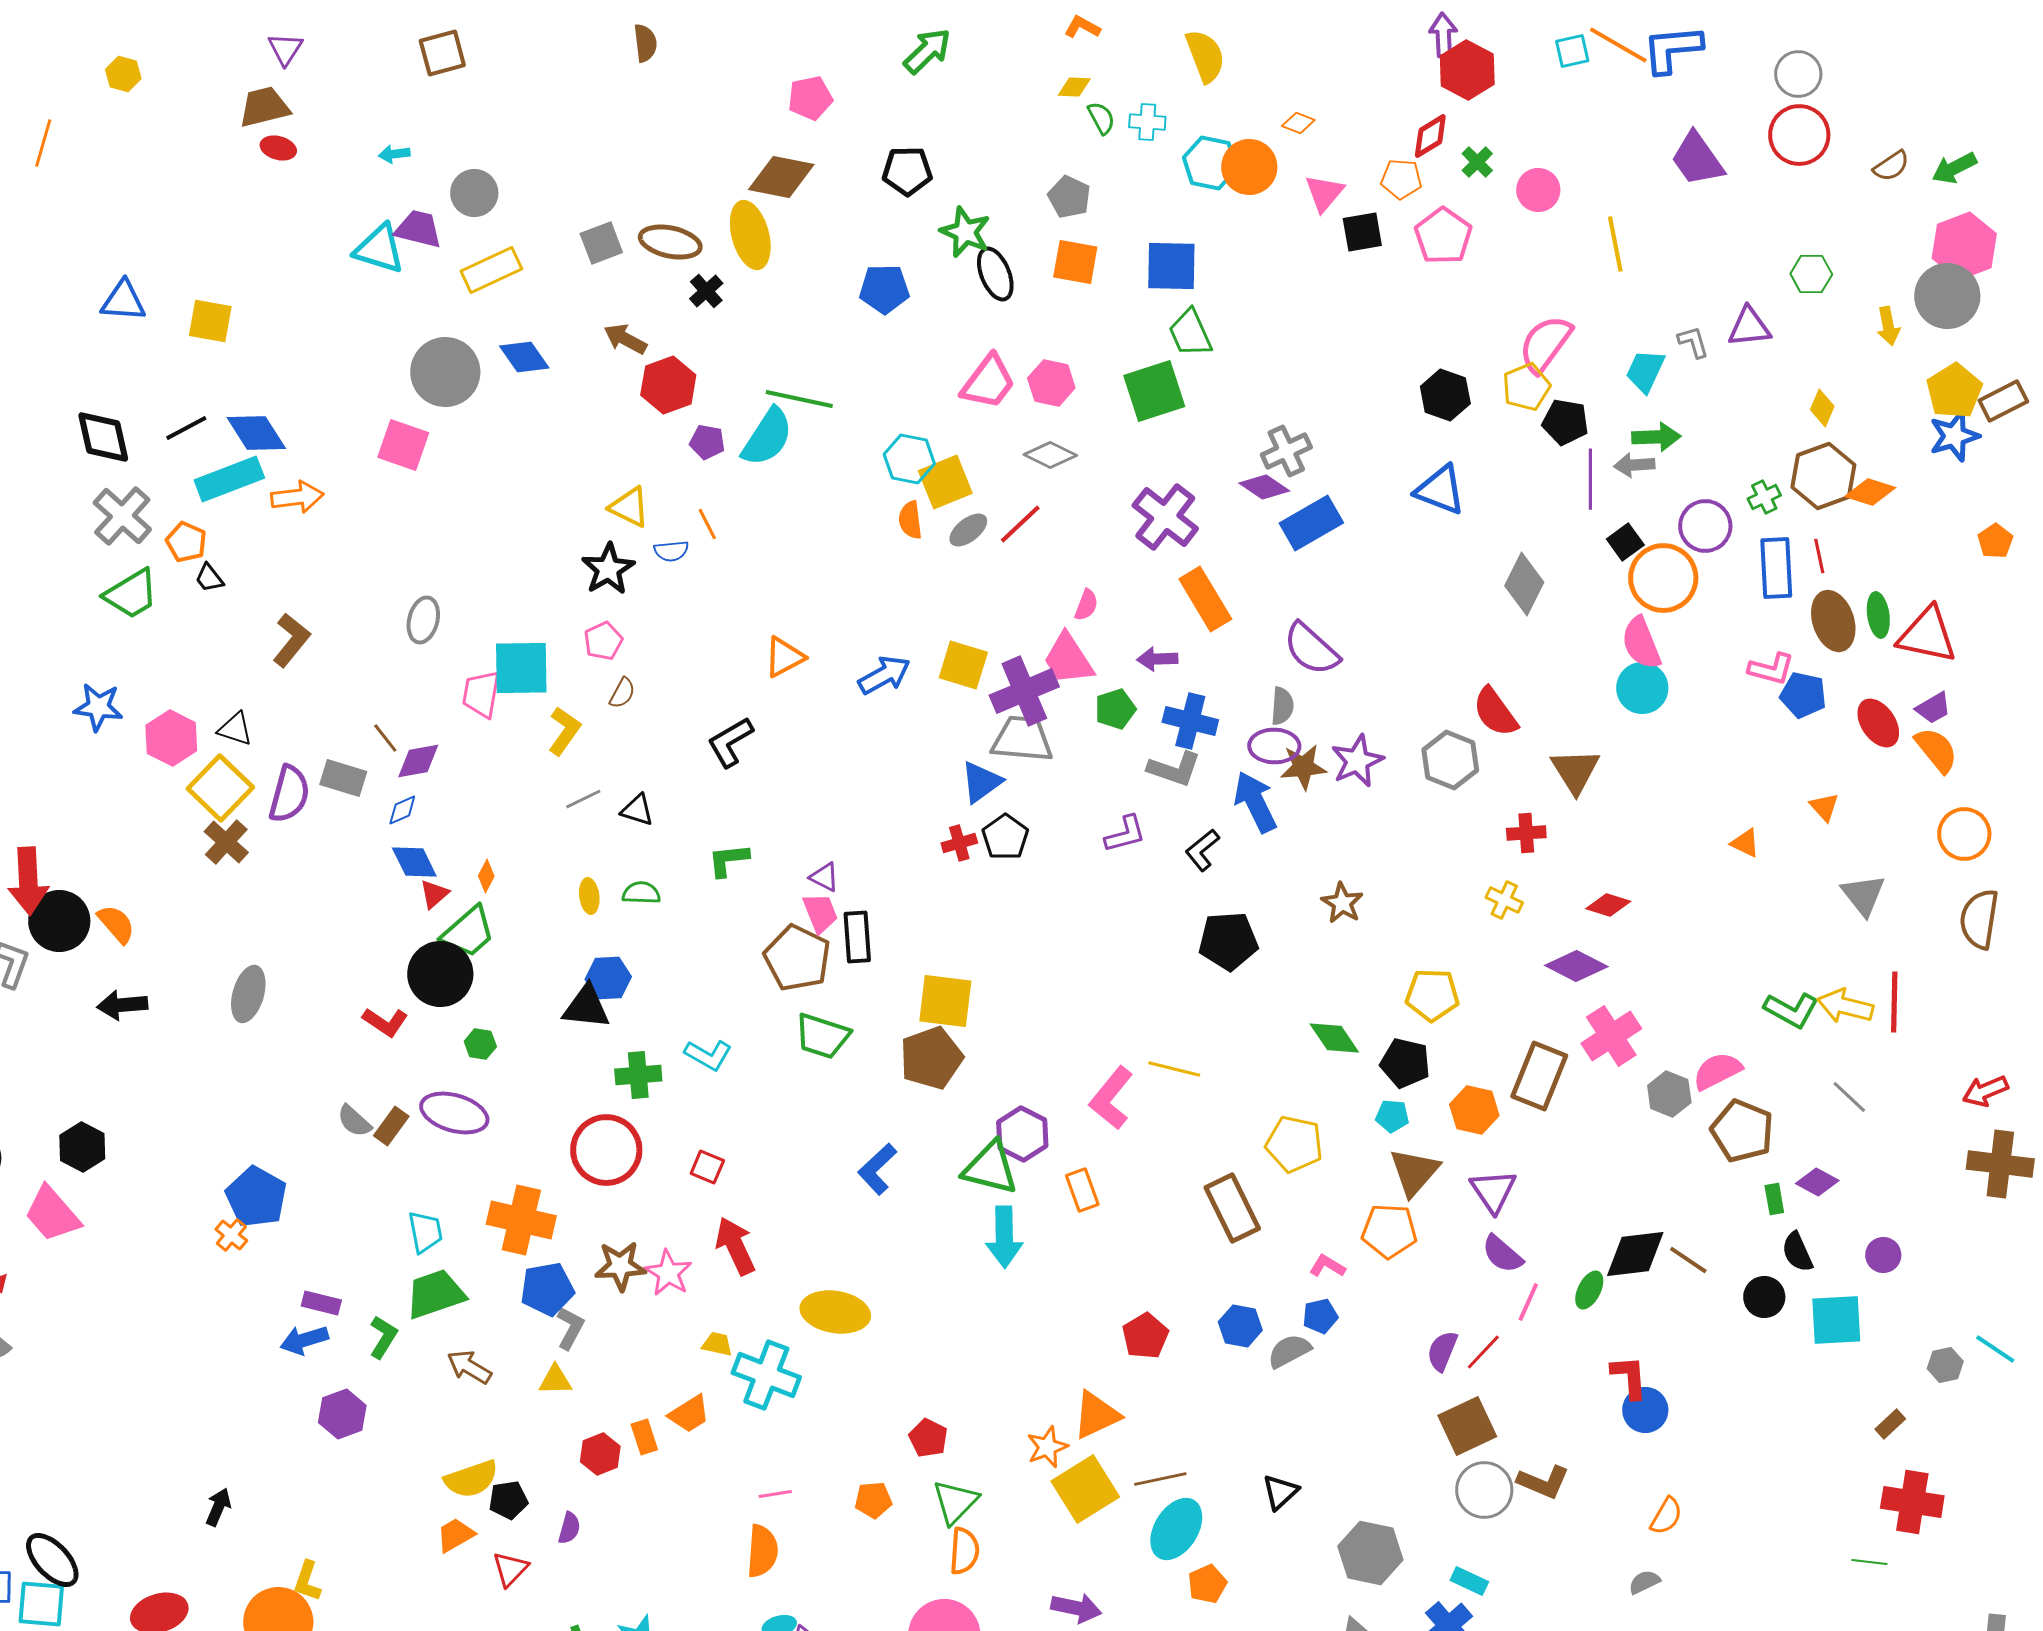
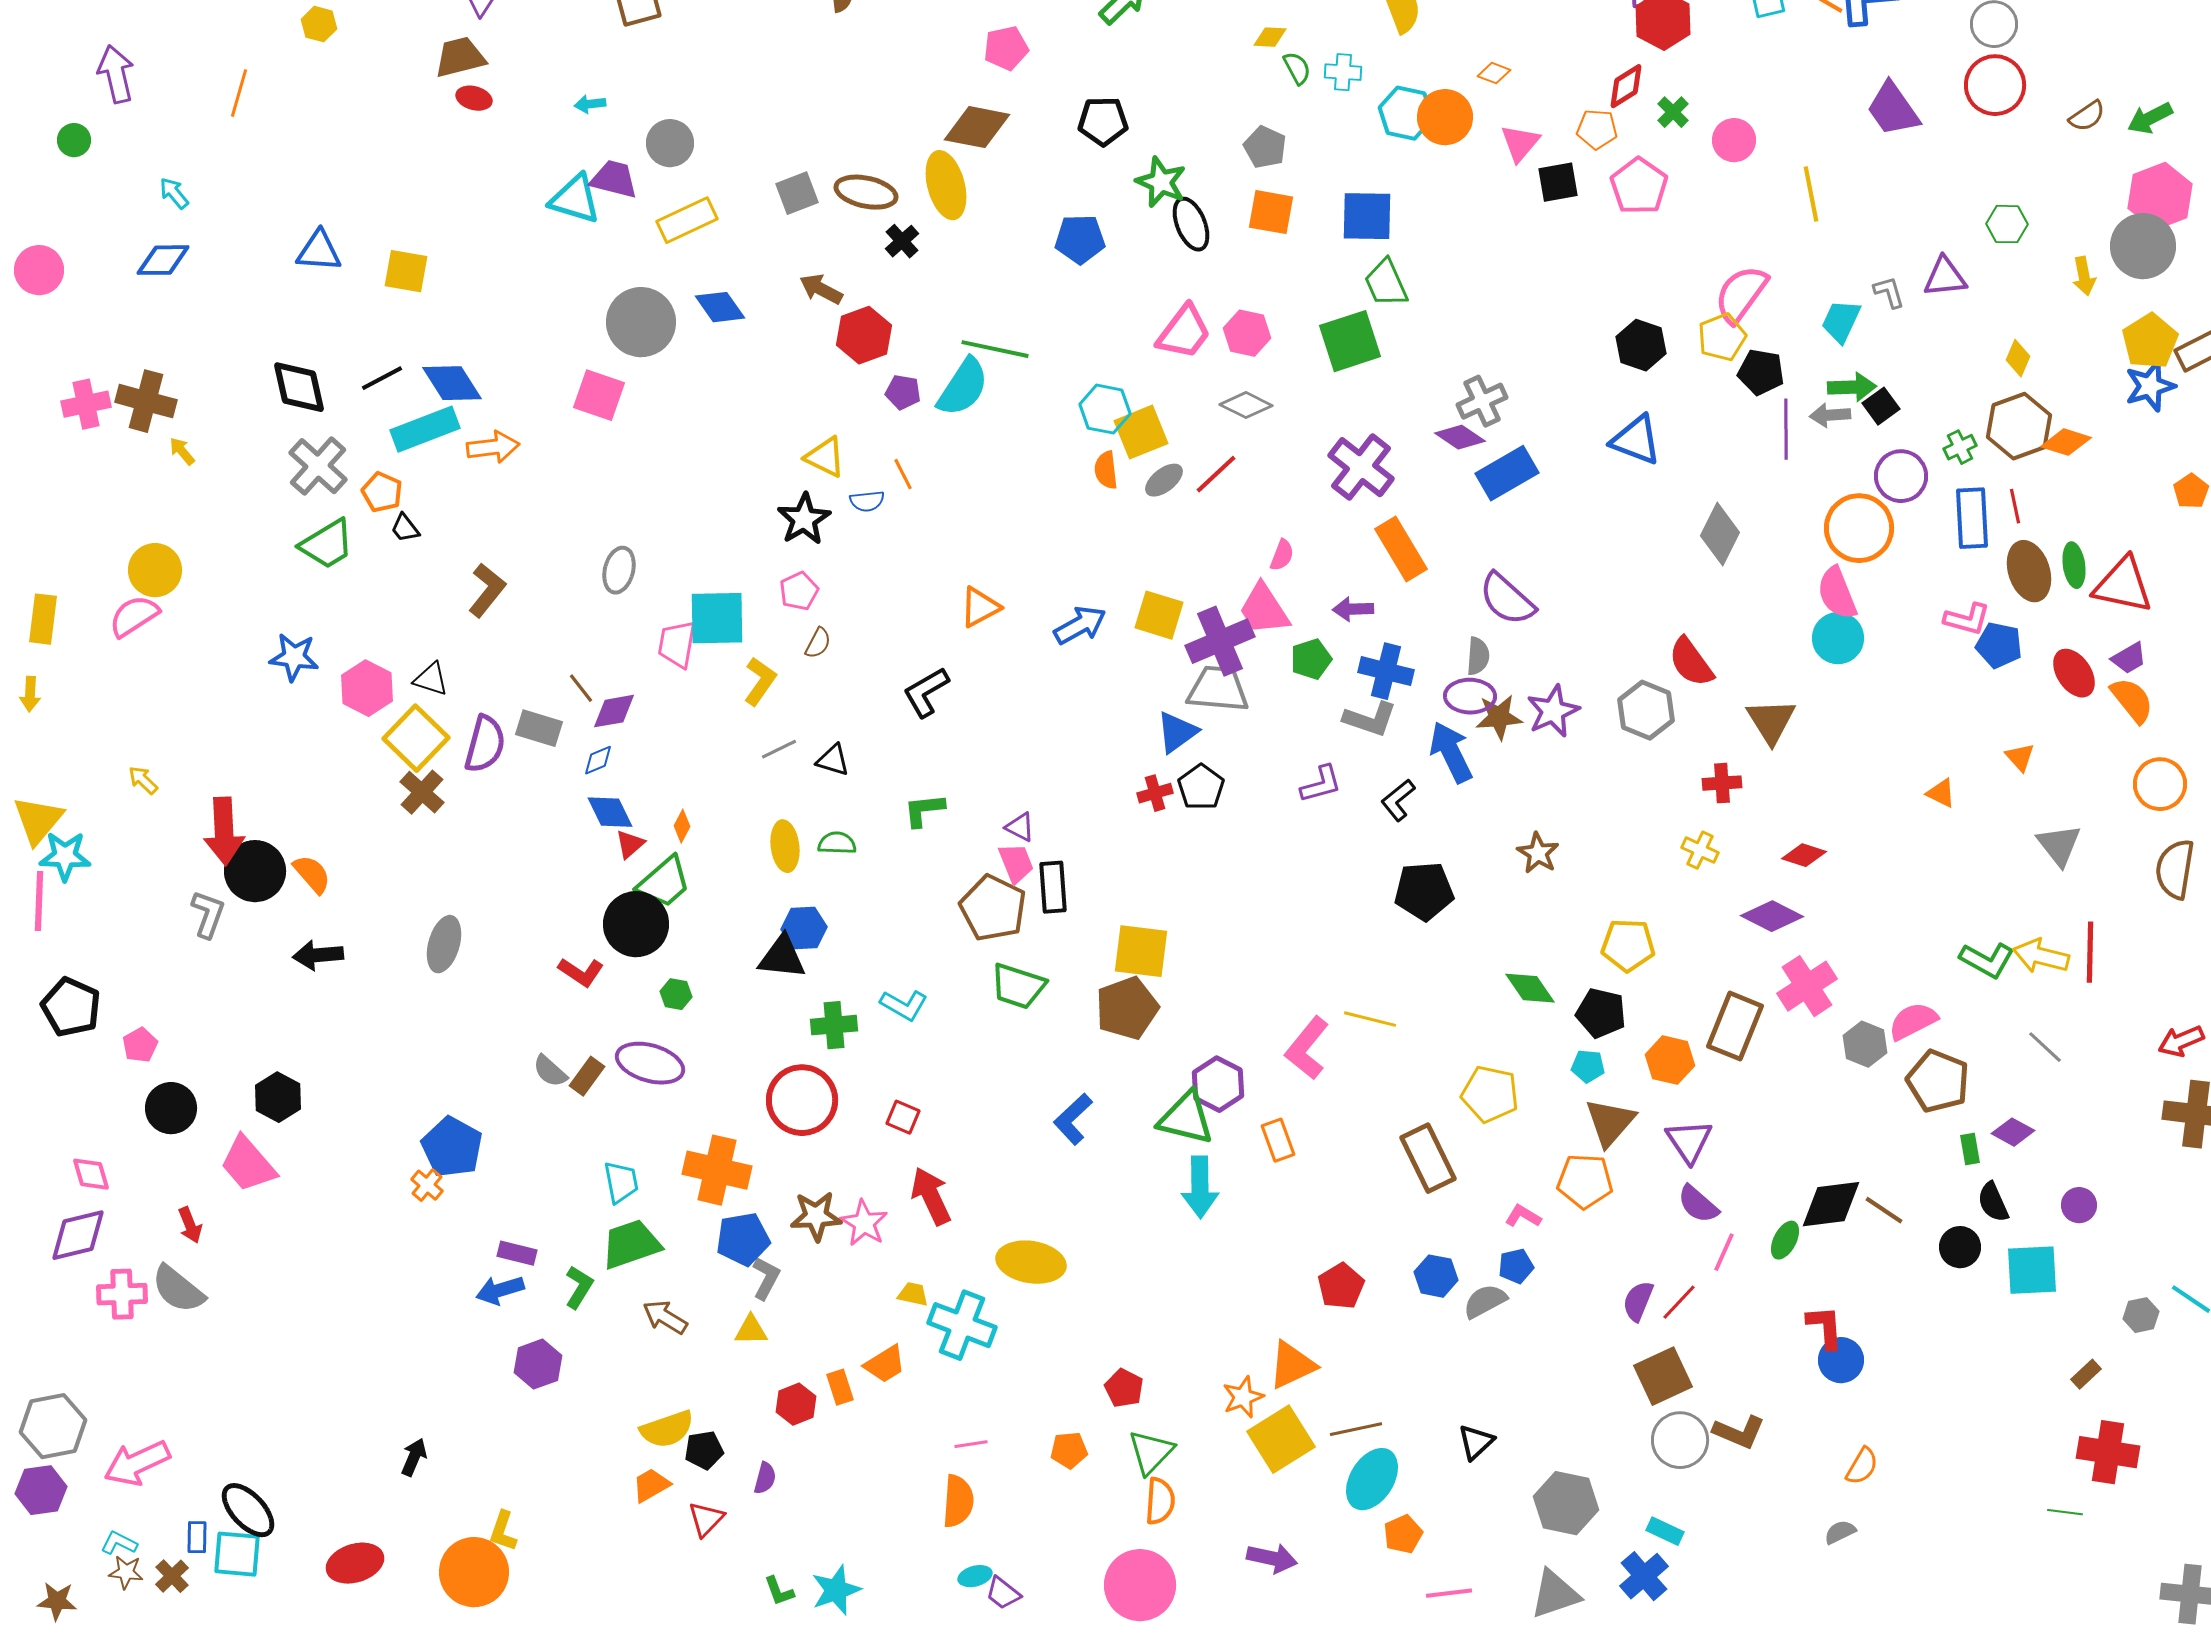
black square: (1625, 542) -> (1881, 406), moved
yellow ellipse: (589, 896) -> (785, 846), size x1.4

